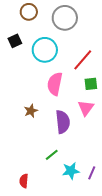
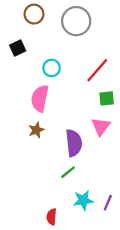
cyan circle: (45, 50) -> (52, 68), moved, size x0.6
pink semicircle: (55, 84) -> (40, 98), moved
green line: (52, 155) -> (68, 172), moved
red semicircle: (24, 181) -> (52, 217), moved

